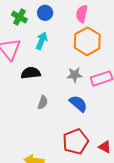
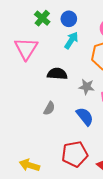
cyan arrow: (42, 41) -> (71, 40), moved
black semicircle: (31, 73) -> (57, 74), moved

